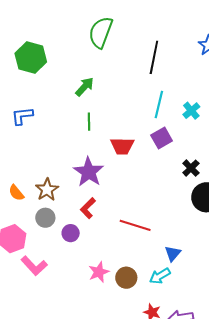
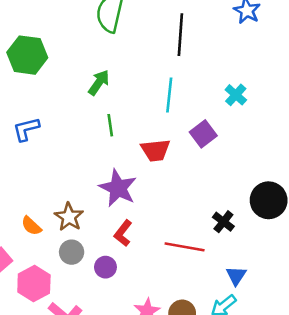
cyan line: (159, 104) -> (169, 95), moved
black cross: (191, 168) -> (223, 222), moved

